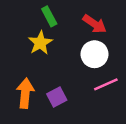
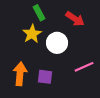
white circle: (95, 54) -> (57, 43), moved
purple square: (57, 97) -> (45, 77), turned 35

